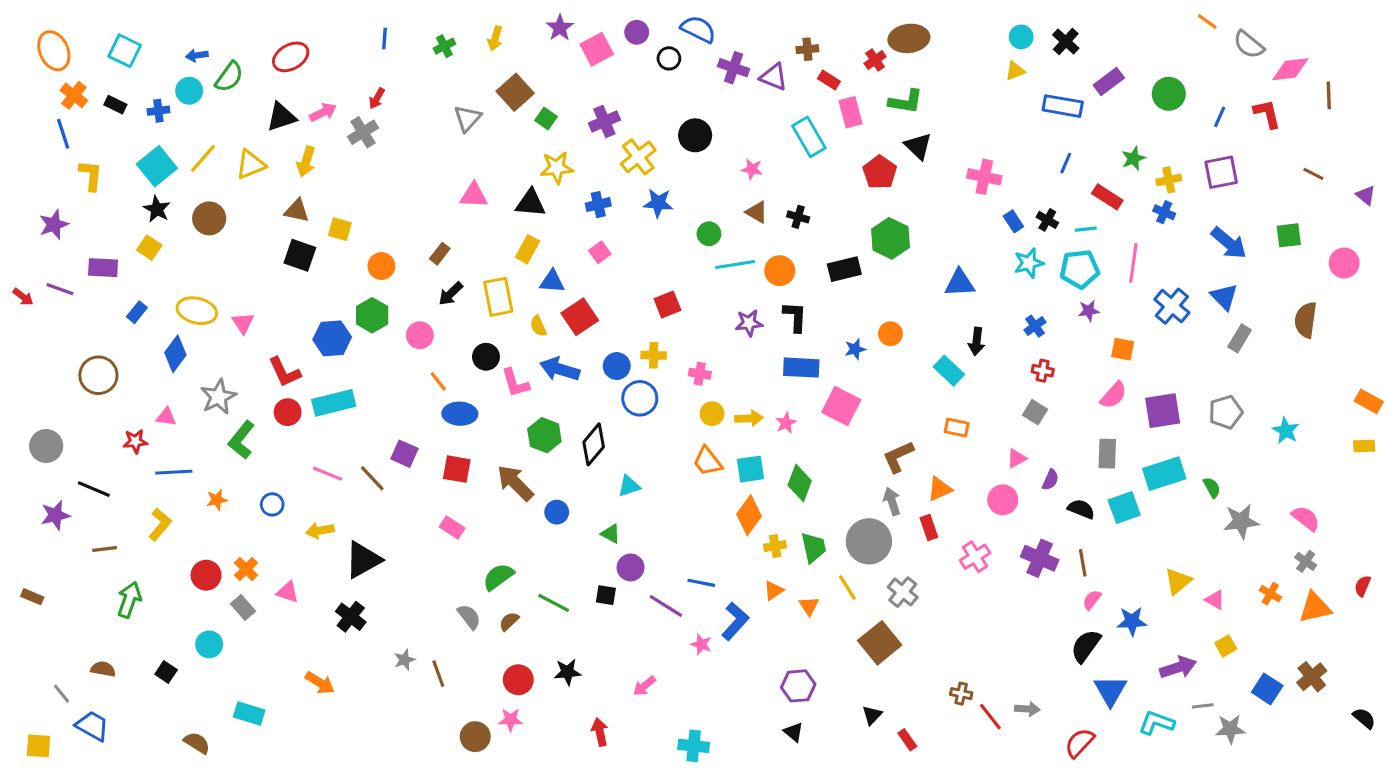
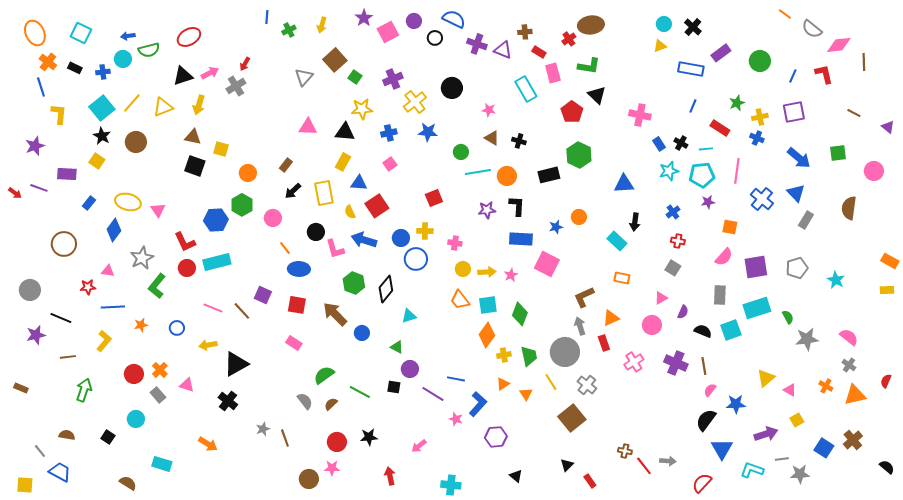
blue line: (384, 38) -> (267, 17), moved
green semicircle: (229, 77) -> (149, 50), turned 40
purple hexagon: (798, 686) -> (496, 437), moved

